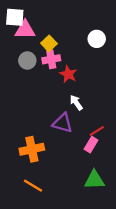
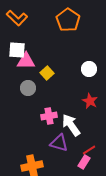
pink cross: (51, 59) -> (49, 116), moved
red star: (68, 74) -> (90, 101), moved
white arrow: (76, 103) -> (71, 125), size x1.6

